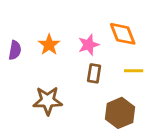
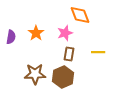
orange diamond: (123, 34) -> (80, 15), moved
brown hexagon: (120, 113) -> (63, 77), moved

